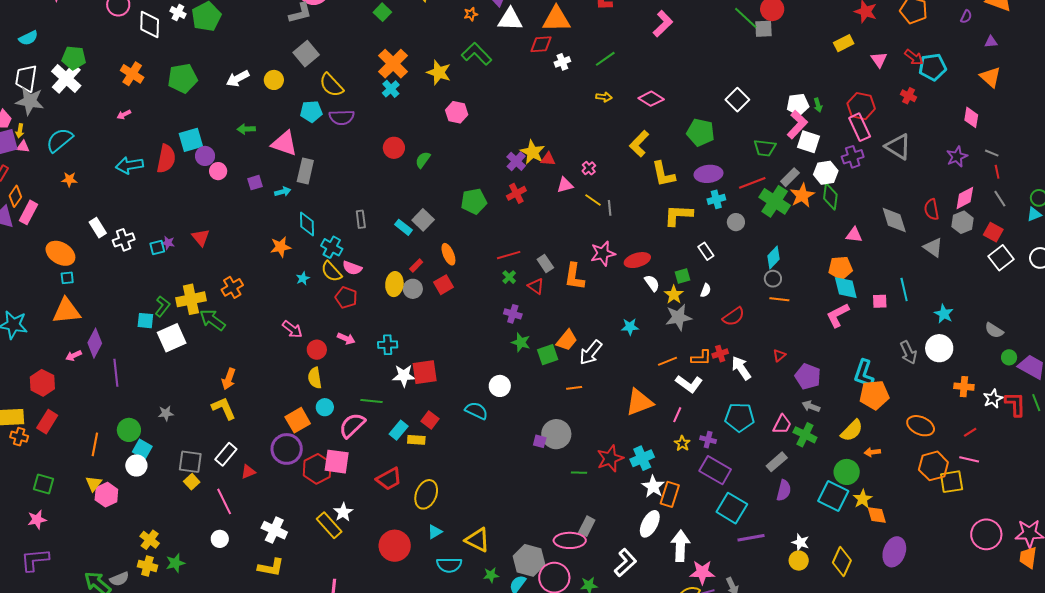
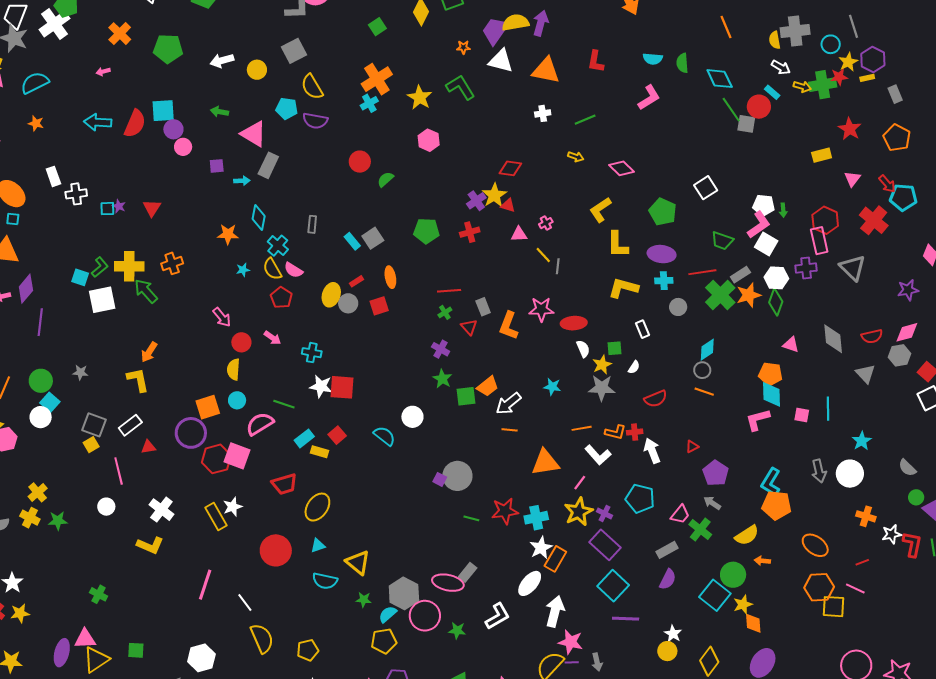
red diamond: (541, 44) -> (510, 168), moved
red cross: (909, 96) -> (874, 220), size x1.8
red semicircle: (932, 209) -> (872, 336), turned -105
orange line: (574, 388) -> (510, 430), moved
yellow star: (682, 443) -> (579, 512), size x1.8

